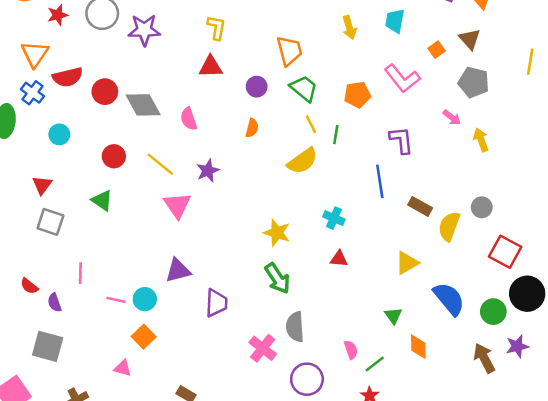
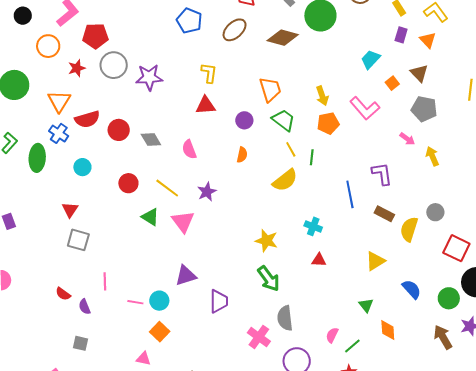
cyan trapezoid: (395, 21) -> (371, 59), moved, turned 35
yellow arrow: (349, 28) -> (322, 96), moved
gray diamond: (143, 105) -> (151, 140), size x0.7
purple L-shape: (401, 140) -> (382, 174), moved
green triangle: (102, 200) -> (150, 217), moved
blue semicircle: (449, 299) -> (412, 289), size x0.7
gray square: (48, 346) -> (80, 343), size x0.6
pink semicircle: (351, 350) -> (332, 335), turned -133

